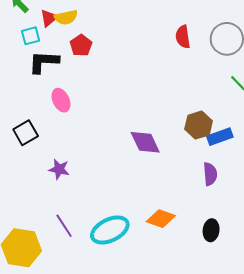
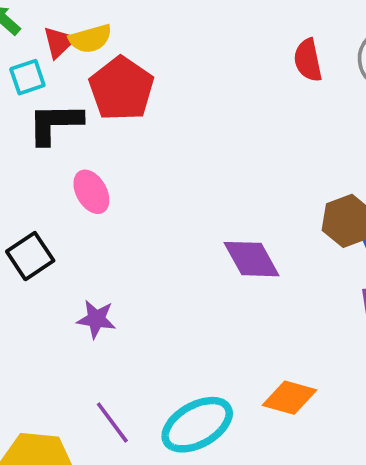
red pentagon: (81, 45) -> (121, 89), size x1.6

